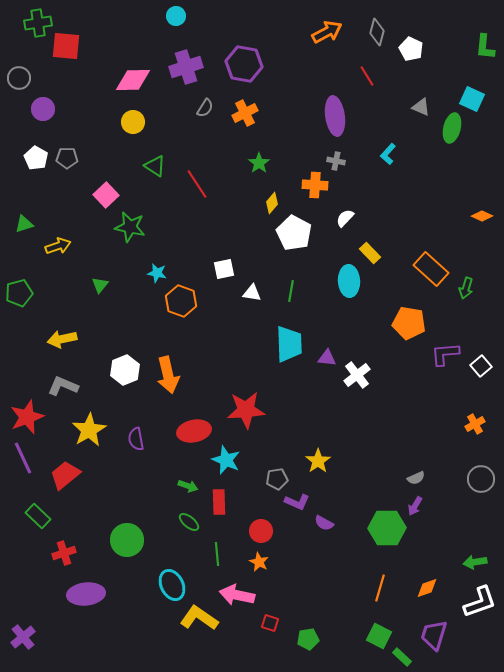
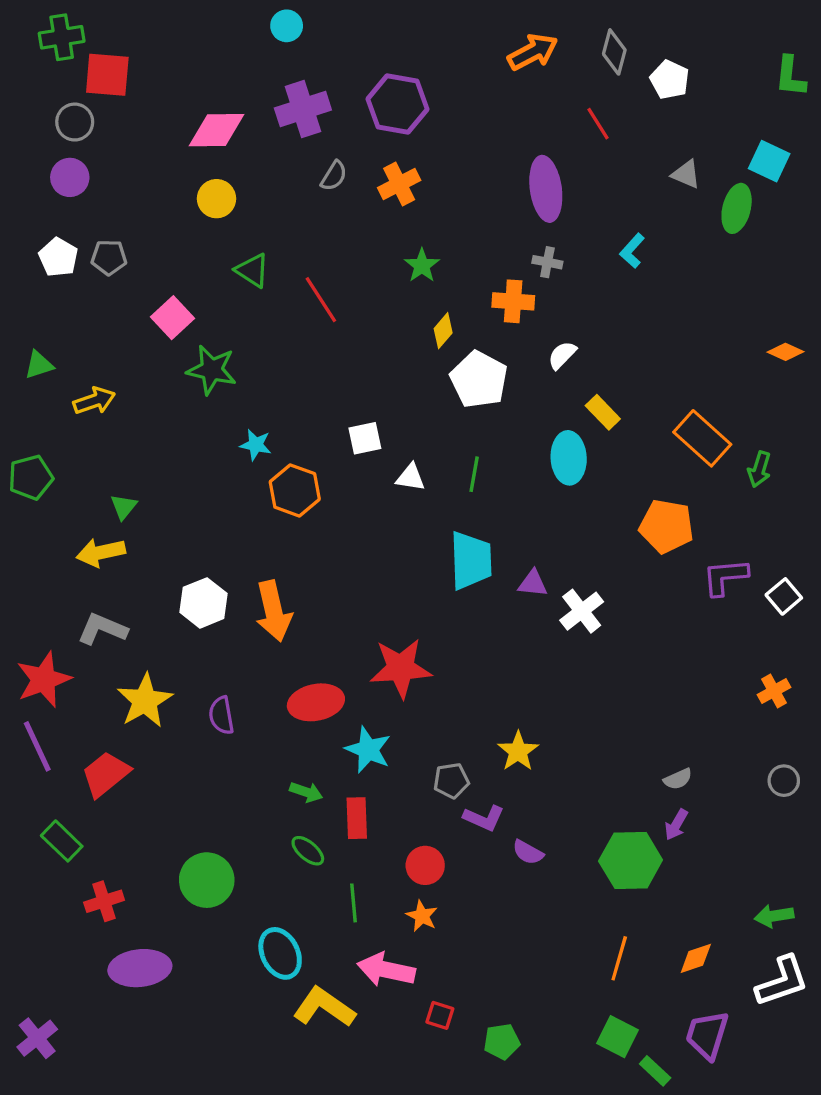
gray circle: (19, 78) -> (75, 122), moved
green triangle: (100, 285) -> (124, 507), moved
gray circle: (481, 479) -> (784, 781), size x0.7

